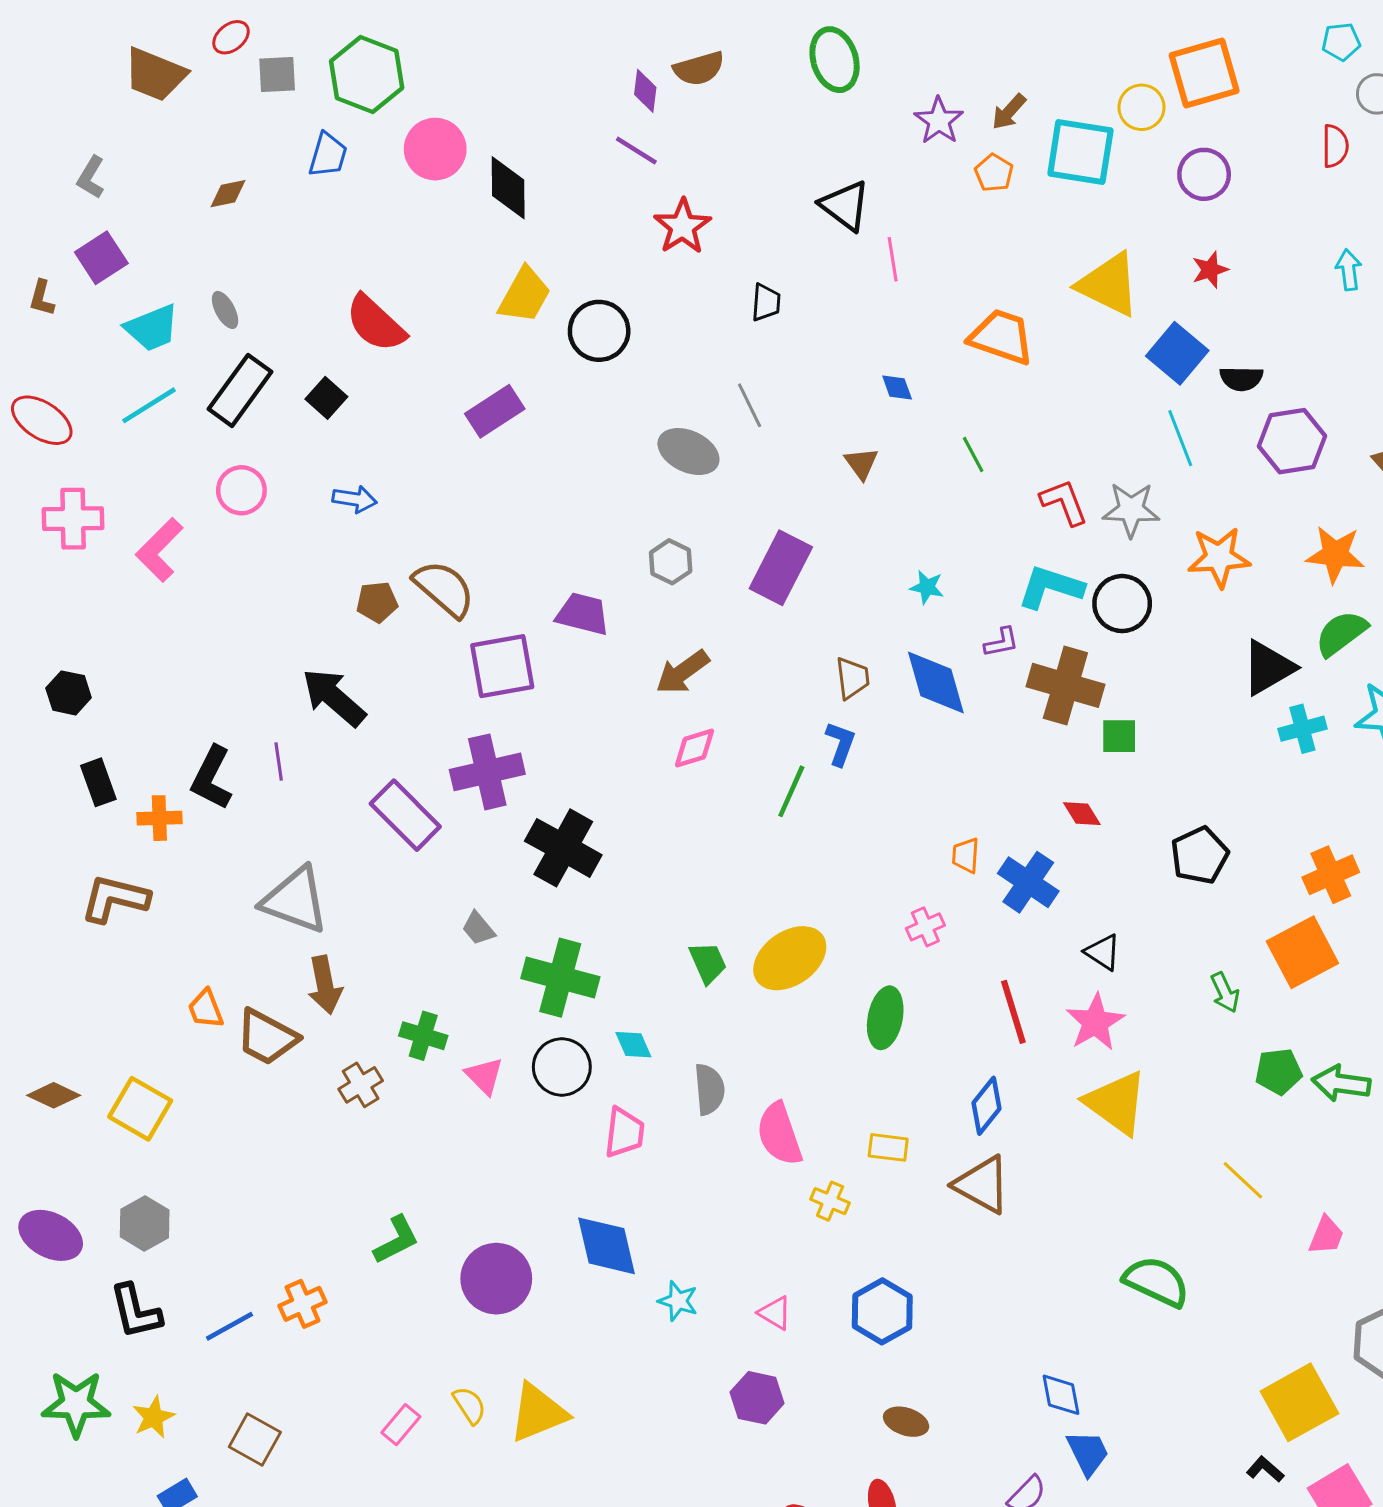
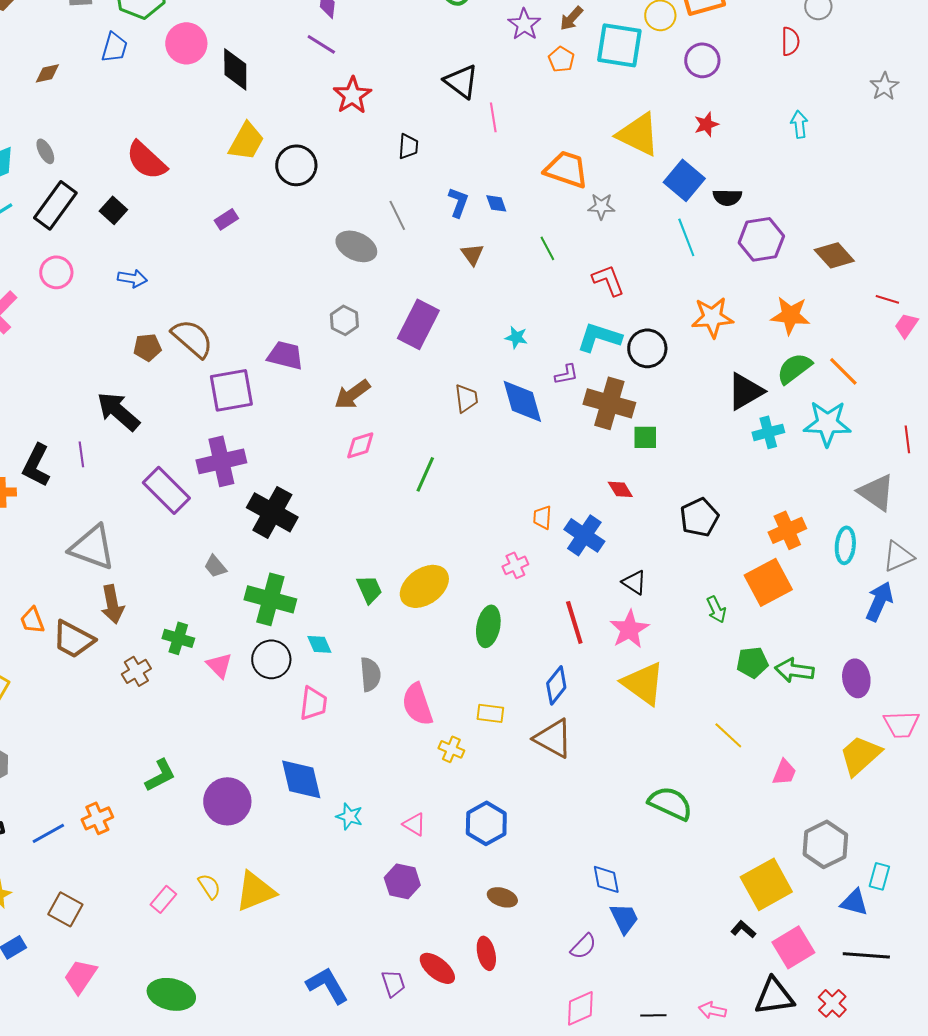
purple rectangle: (495, 411) -> (226, 219), size x0.6
gray star: (1131, 510) -> (601, 206), moved, size x0.7
blue L-shape: (840, 744) -> (458, 202), moved

